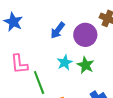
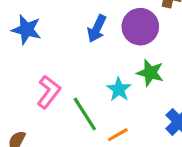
cyan star: (65, 63) -> (119, 89), moved
pink L-shape: (19, 64) -> (49, 92), turned -125

